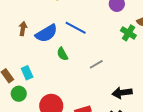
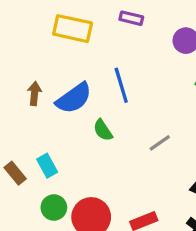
blue line: (76, 28) -> (121, 85), turned 50
green circle: (19, 94) -> (54, 208), moved

